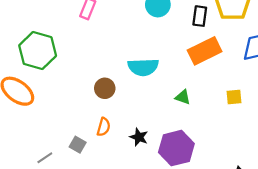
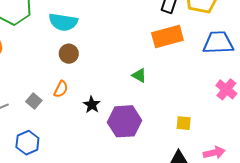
cyan semicircle: (143, 67) -> (63, 22), moved
yellow square: (234, 97) -> (184, 123), moved

